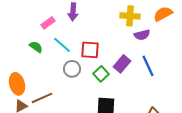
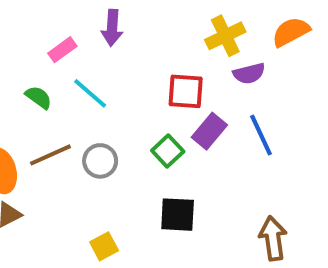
yellow cross: (130, 16) -> (225, 36), turned -30
red square: (90, 50) -> (186, 91), moved
gray circle: (72, 69) -> (100, 161), moved
brown line: (42, 98) -> (50, 155), moved

